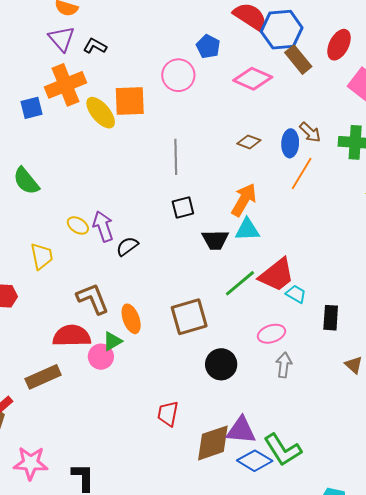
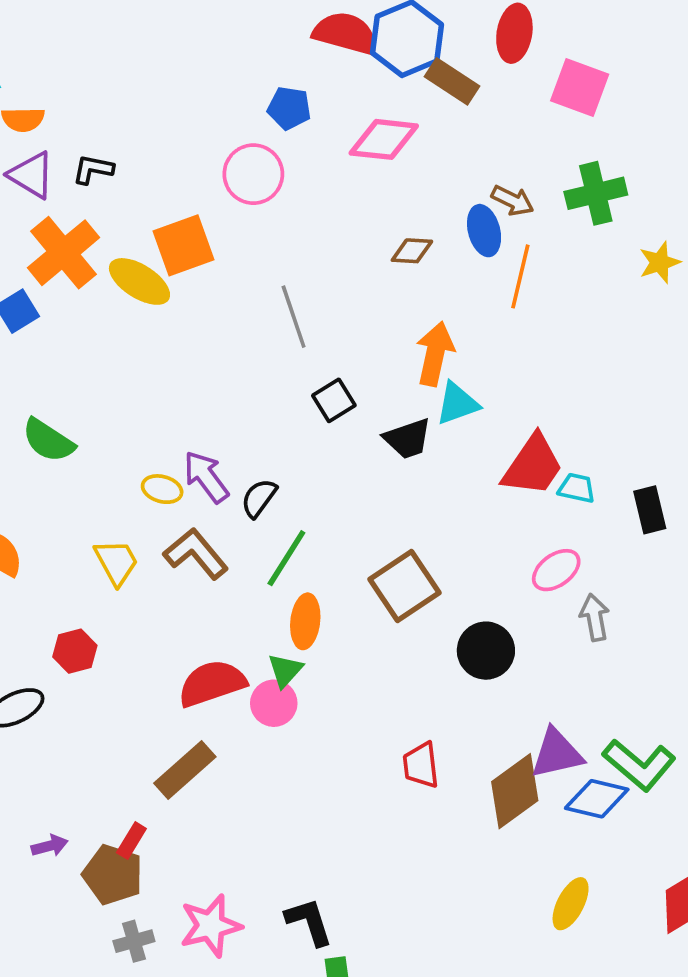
green line: (240, 283) -> (286, 558), moved
brown L-shape: (93, 299) -> (196, 554), moved
orange ellipse: (131, 319) -> (305, 621), turned 44

